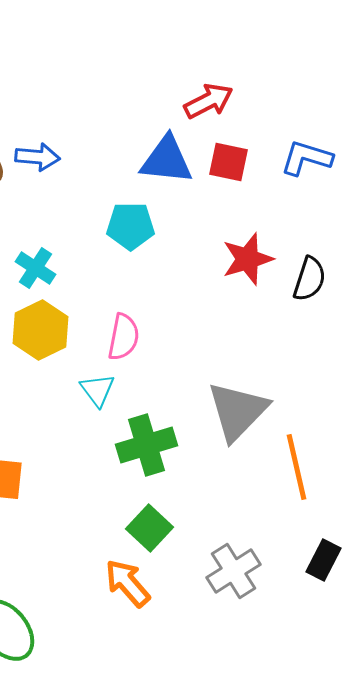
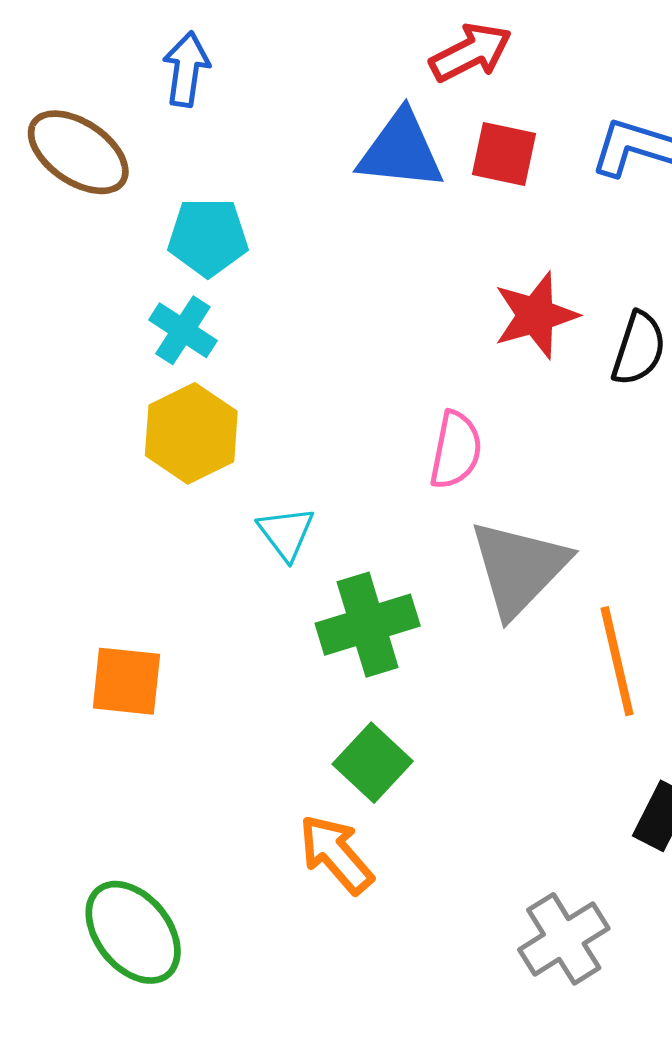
blue arrow: (38, 157) -> (186, 69), moved, turned -87
cyan pentagon: (130, 226) -> (208, 237), moved
pink semicircle: (124, 337) -> (456, 450), moved
gray cross: (234, 571) -> (564, 939), moved

